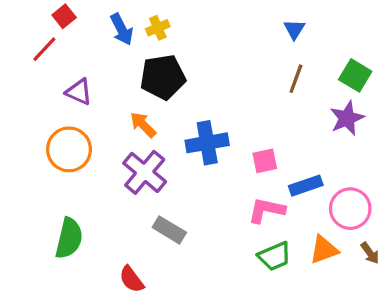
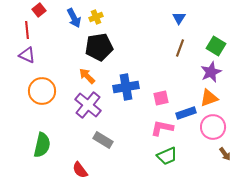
red line: (44, 49) -> (27, 30), turned -48
purple triangle: (79, 92) -> (27, 55), moved
orange triangle: (324, 250) -> (209, 98), moved

